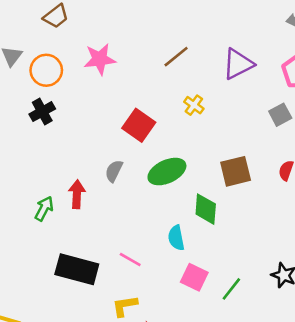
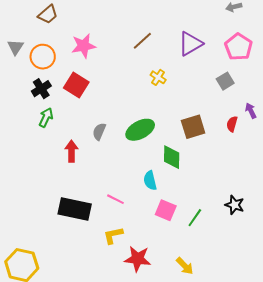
red square: (139, 125) -> (76, 85), moved
green arrow: (44, 209) -> (46, 118), moved

